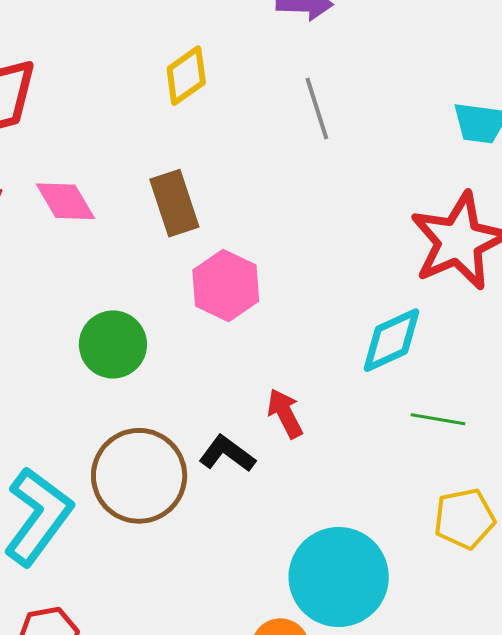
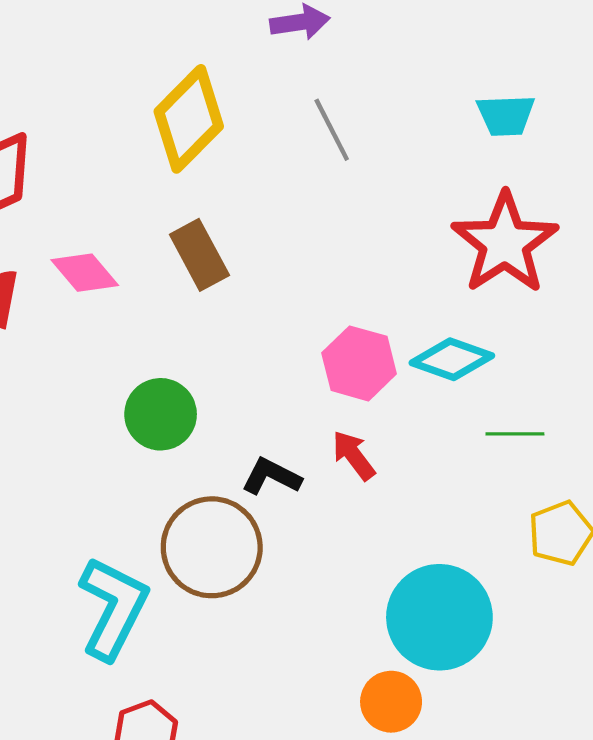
yellow diamond: (186, 76) -> (189, 119), size x1.6
pink hexagon: (226, 286) -> (359, 363), moved
cyan diamond: (391, 340) -> (452, 359), turned 54
black L-shape: (227, 454) -> (271, 476), moved

